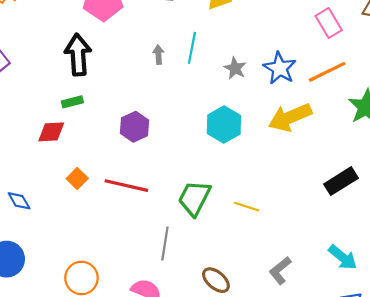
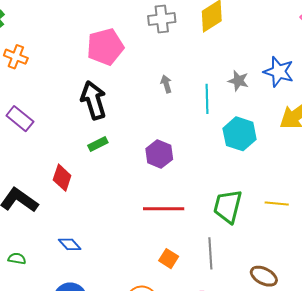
cyan line: (192, 48) -> (207, 99), moved
red diamond: (51, 132) -> (62, 178), moved, turned -56
orange square: (77, 179) -> (169, 259), moved

